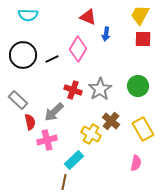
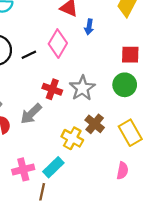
red square: (143, 39) -> (130, 55), moved
pink cross: (47, 140) -> (23, 169), moved

